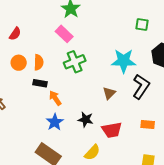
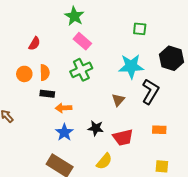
green square: (142, 25) -> (140, 29), moved
red semicircle: (15, 34) -> (34, 44), moved
pink rectangle: (64, 34) -> (82, 41), moved
orange arrow: (55, 98) -> (64, 108), turned -56

